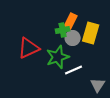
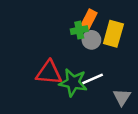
red triangle: (29, 48) -> (49, 73), moved, turned 30
green star: (58, 57) -> (73, 83), moved, turned 30

